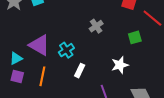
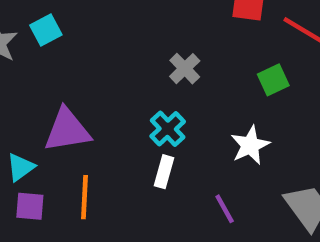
purple triangle: (39, 45) -> (67, 130), turned -30
cyan cross: (66, 50) -> (168, 129), moved

